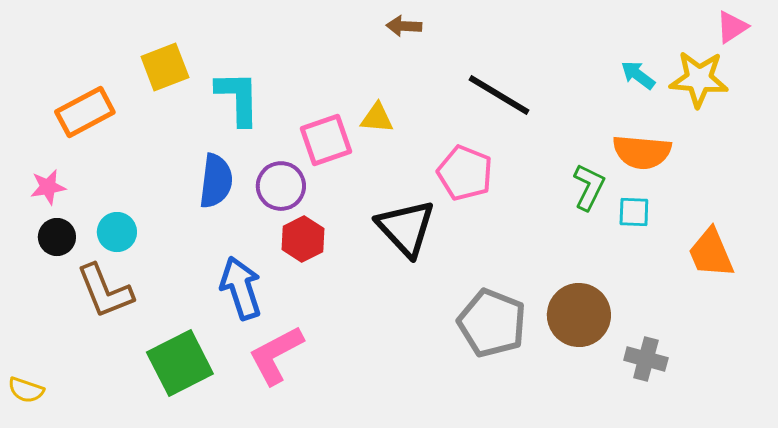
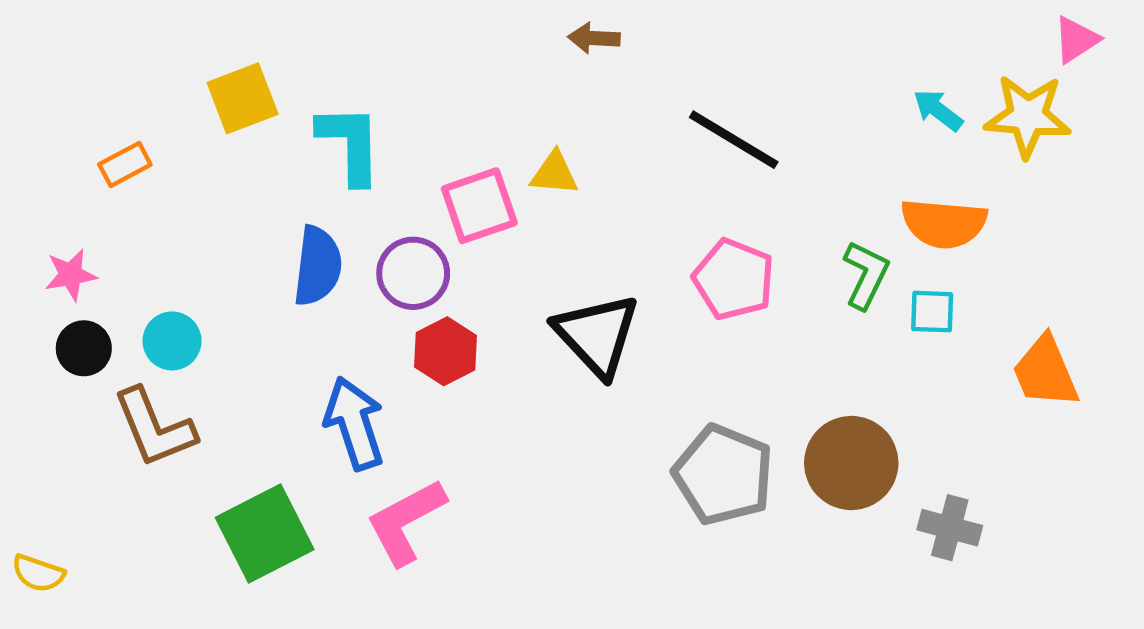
orange rectangle: (85, 112) -> (125, 165), size x0.6
pink pentagon: (465, 173) -> (734, 279), moved

